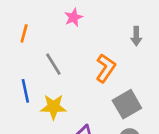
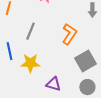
gray line: (53, 64) -> (30, 31), turned 54

